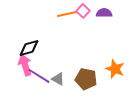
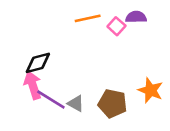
pink square: (83, 11) -> (116, 26), moved

